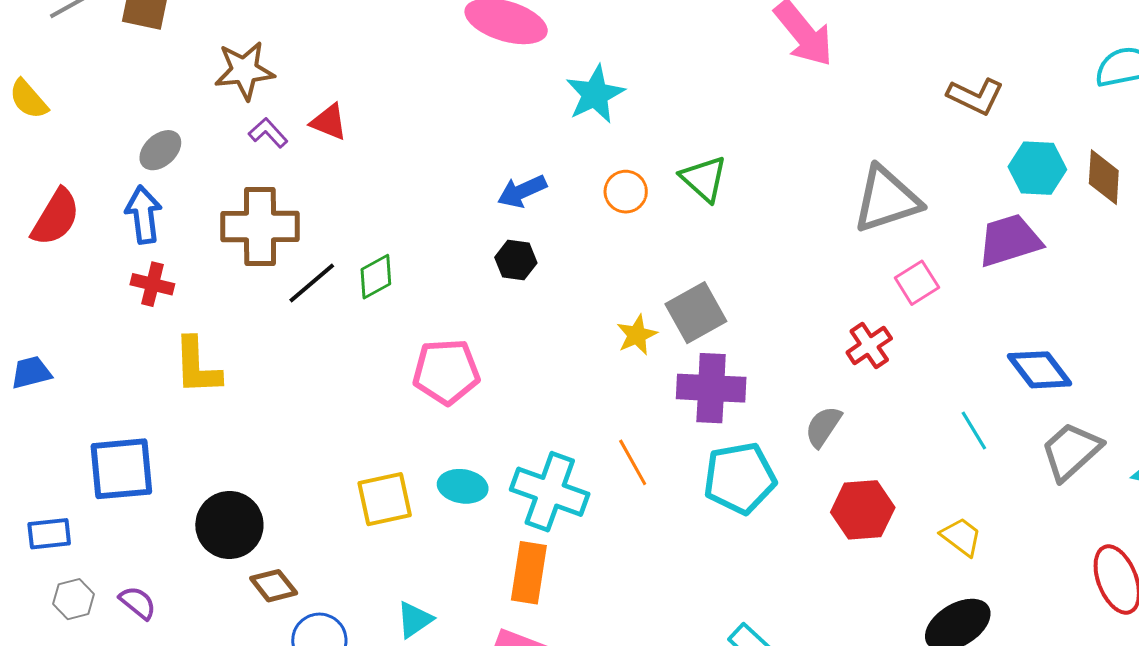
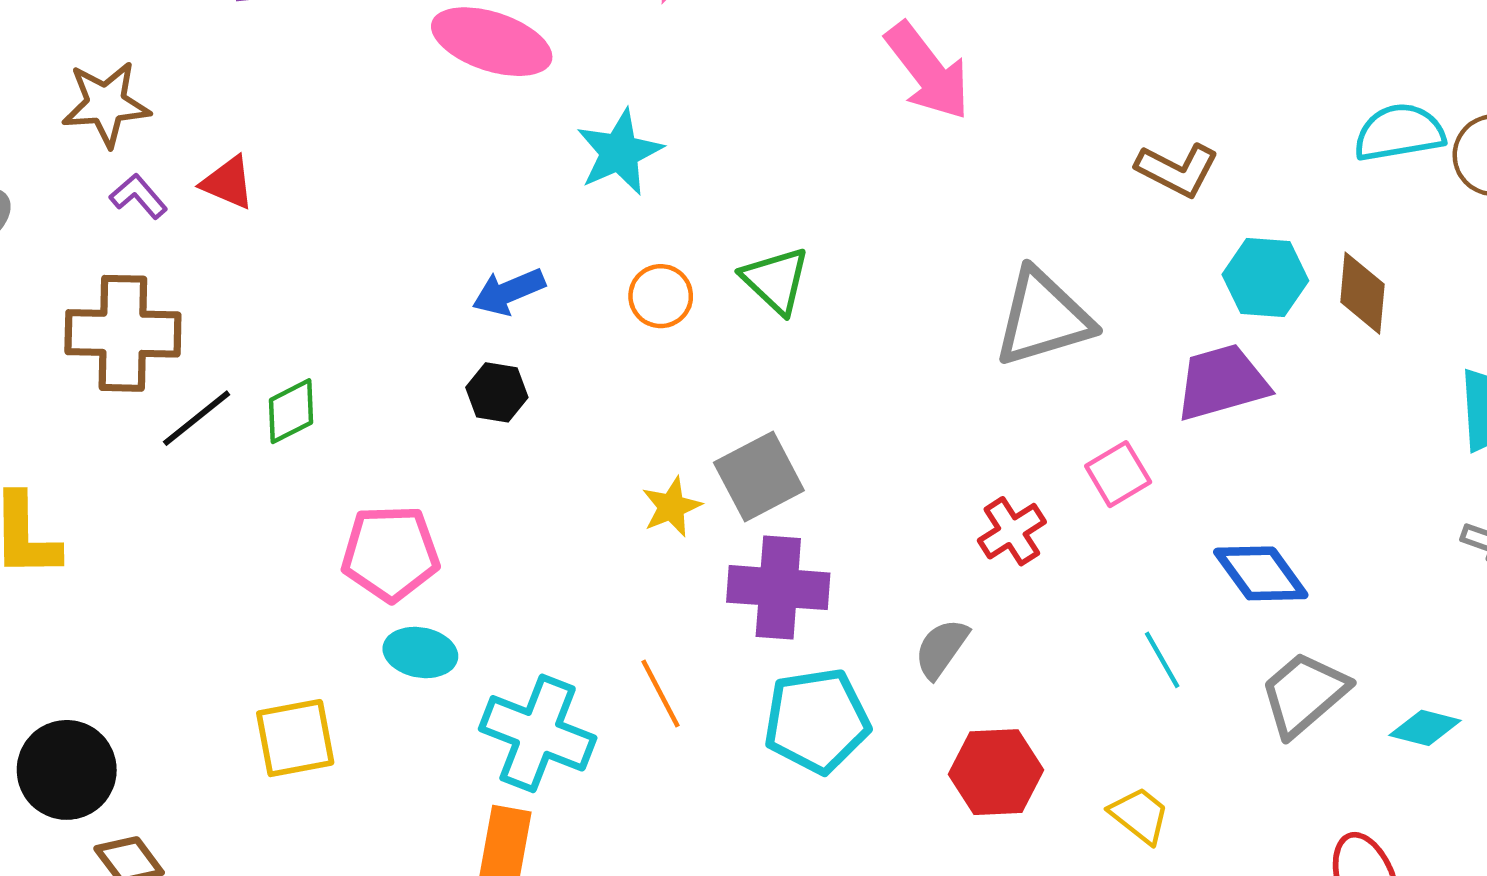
pink square: (917, 283) -> (1118, 474), moved
cyan ellipse: (463, 486) -> (420, 652), moved

